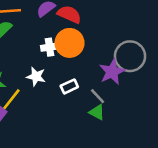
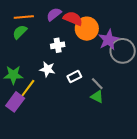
orange circle: (70, 43) -> (87, 29), moved
purple star: (112, 72) -> (109, 40), moved

